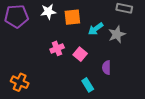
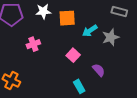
pink cross: (57, 48) -> (33, 44), moved
purple semicircle: (106, 68) -> (99, 70), turned 136

